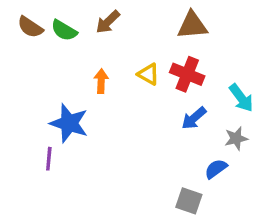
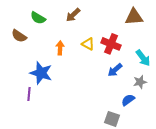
brown arrow: (108, 22) -> (73, 15), moved
brown triangle: (192, 25) -> (134, 17), moved
brown semicircle: (30, 27) -> (19, 36), moved

